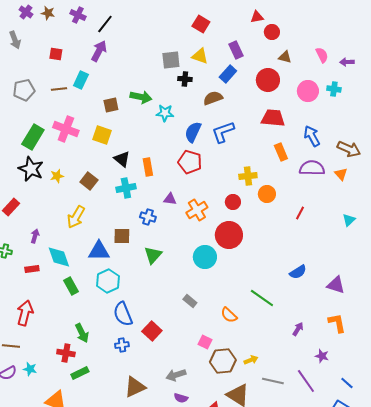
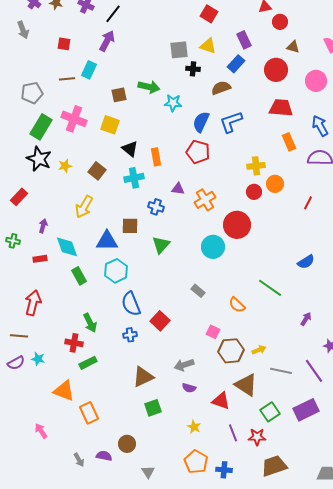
gray pentagon: (24, 90) -> (32, 93), moved
red circle: (233, 202) -> (254, 192), moved

